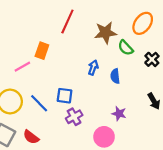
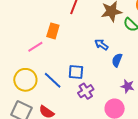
blue arrow: (93, 68) -> (101, 44), turned -72
blue semicircle: (115, 76) -> (117, 60), moved, turned 32

